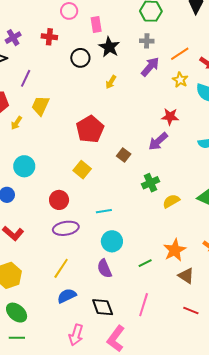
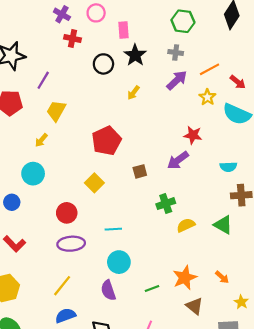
purple cross: (13, 38) -> (62, 14), moved, turned -35
yellow arrow: (16, 123) -> (41, 140), moved
brown square: (124, 155) -> (140, 171), turned 32

